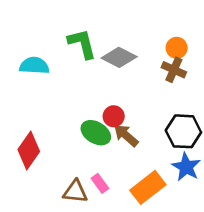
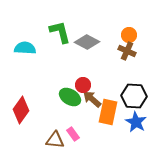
orange rectangle: (148, 187) -> (108, 112), moved, turned -40

